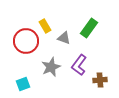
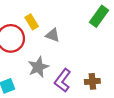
green rectangle: (89, 28) -> (99, 16), moved
purple L-shape: (79, 65) -> (63, 80), moved

